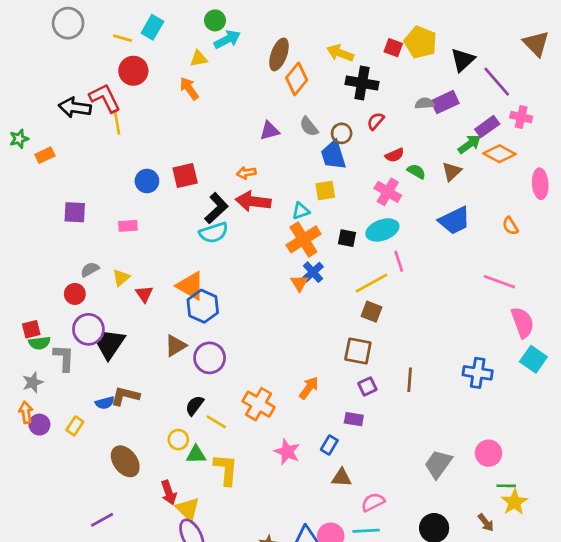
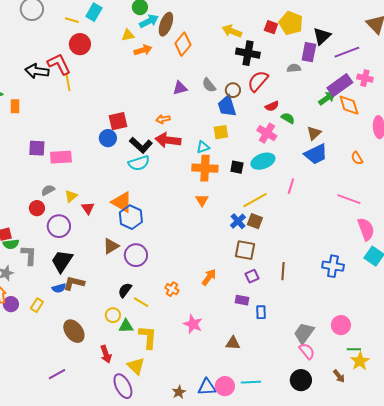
brown ellipse: (279, 54) -> (166, 24), moved
orange diamond: (297, 79) -> (183, 44), moved
purple line: (497, 82) -> (347, 52), turned -70
orange arrow: (189, 88) -> (143, 50), moved, turned 108
purple rectangle: (445, 102) -> (309, 52), moved, turned -54
red semicircle: (376, 121) -> (258, 81), size x1.6
purple rectangle: (487, 127) -> (340, 85), size x1.4
orange diamond: (499, 154) -> (349, 105), turned 45
orange rectangle: (45, 155) -> (15, 106), turned -64
brown triangle: (452, 171) -> (314, 133), moved
blue circle: (147, 181) -> (108, 138), moved
black L-shape: (216, 208) -> (141, 145), turned 85
pink rectangle: (128, 226) -> (61, 157), moved, size x1.5
orange cross: (303, 239) -> (205, 168), turned 35
pink line: (399, 261) -> (291, 186), moved, turned 35
blue cross: (313, 272) -> (238, 221), moved
purple circle: (88, 329) -> (59, 226), moved
black trapezoid: (110, 344) -> (62, 261), moved
orange cross: (259, 404) -> (172, 289), size x0.6
blue rectangle: (329, 445) -> (261, 312), moved, turned -32
pink semicircle: (373, 502) -> (307, 351), moved, turned 78
yellow triangle: (188, 509) -> (136, 366), moved

